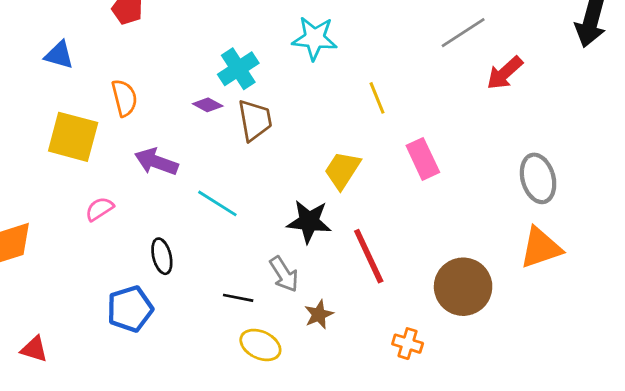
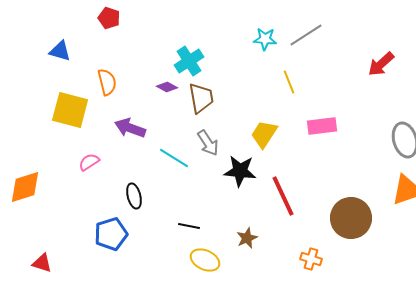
gray line: (463, 33) -> (306, 35), moved
cyan star: (315, 38) -> (265, 39), moved, size x0.7
pink rectangle: (423, 159) -> (322, 126), turned -72
gray arrow: (284, 274) -> (208, 143), moved

